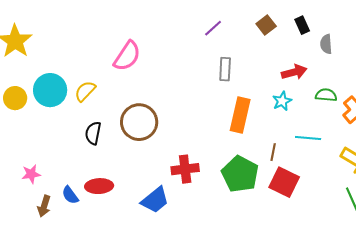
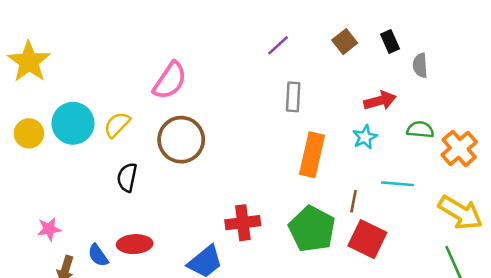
brown circle: (139, 122) -> (181, 140), moved

